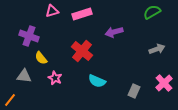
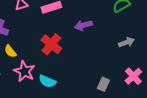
pink star: (55, 78) -> (24, 71), size x1.5
cyan semicircle: (97, 81) -> (47, 81), moved

